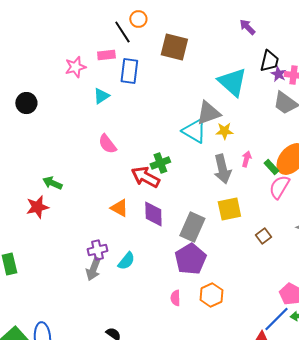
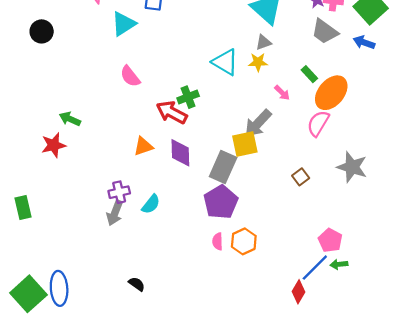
cyan triangle: (101, 96) -> (124, 24), size x1.4
gray triangle: (208, 113) -> (263, 42), moved, size x0.6
pink arrow: (246, 159) -> (282, 93), turned 119
green rectangle: (271, 167) -> (309, 74), moved
gray arrow: (222, 169) -> (258, 123), moved, turned 56
orange triangle: (119, 208) -> (143, 146), turned -48
yellow square: (229, 209) -> (245, 144), moved
pink semicircle: (175, 298) -> (218, 241), moved

